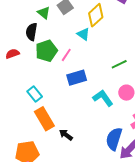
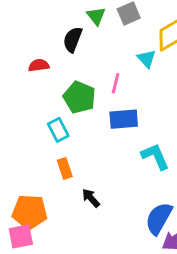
green pentagon: (46, 51) -> (79, 97), moved, turned 30
pink line: (66, 55) -> (116, 83), turned -32
orange rectangle: (44, 119) -> (65, 168), size x0.6

